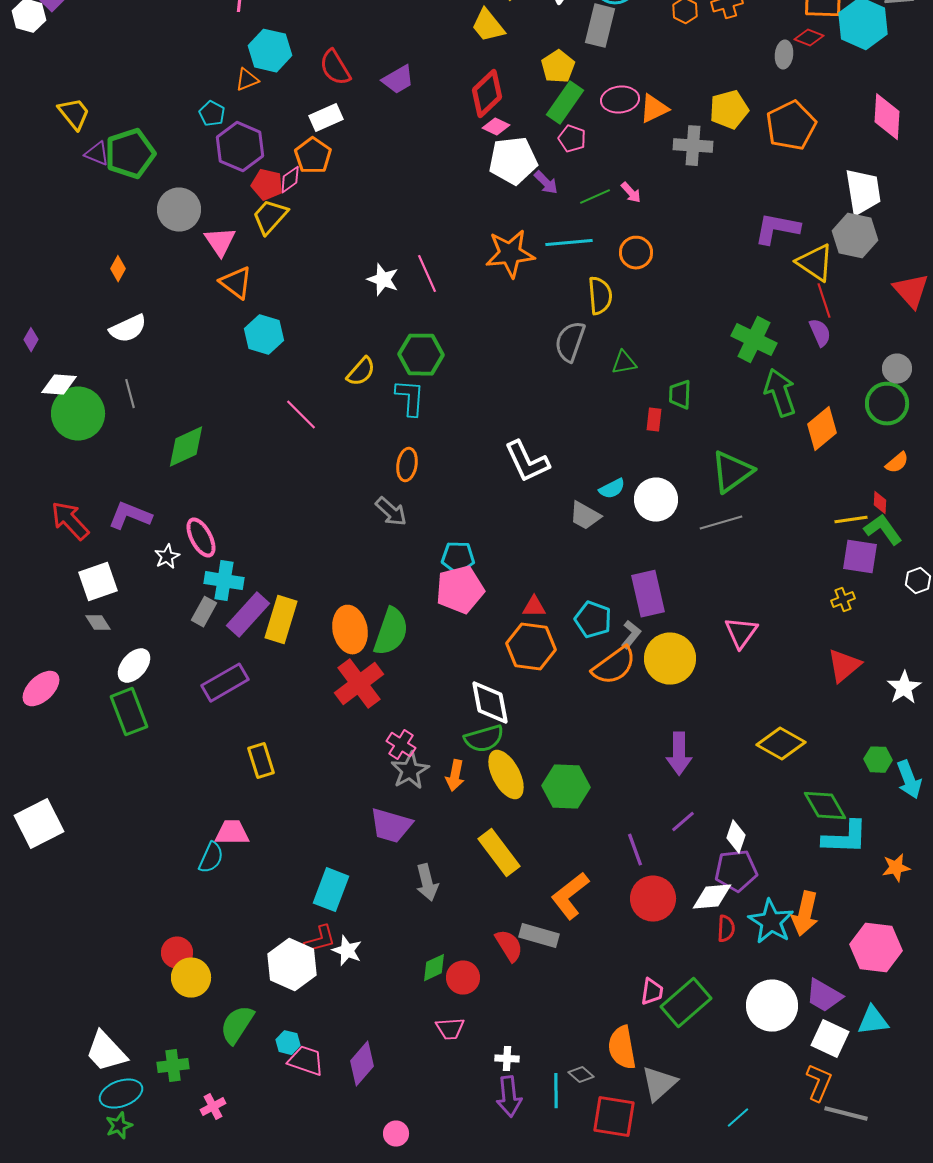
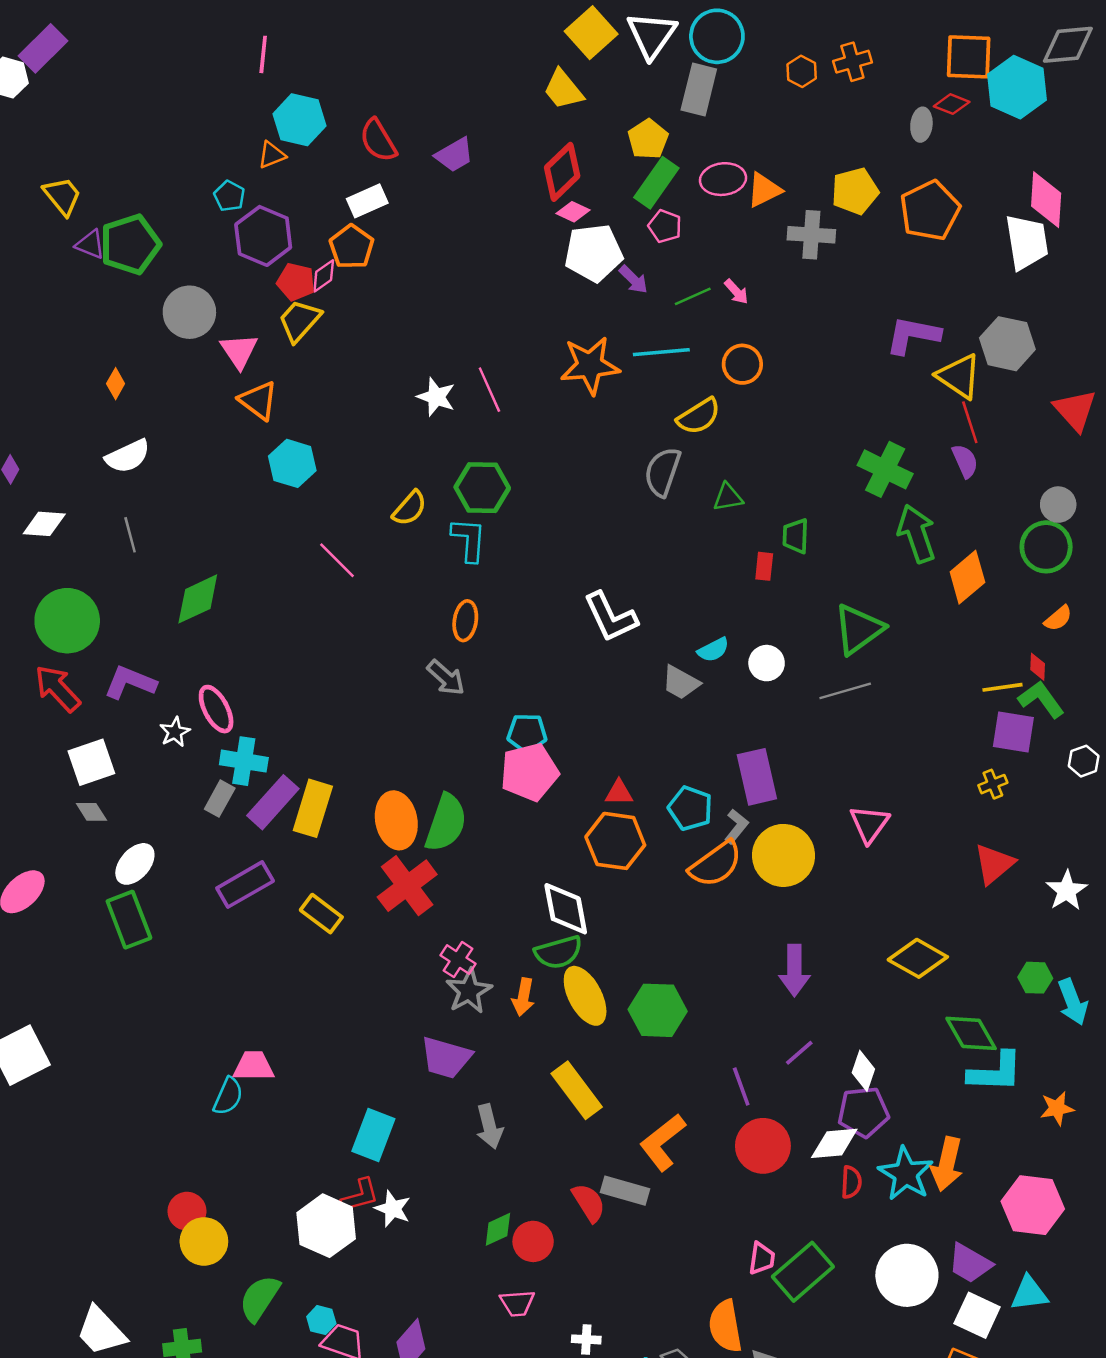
white trapezoid: (863, 192) -> (1027, 242), moved
yellow semicircle: (600, 296) -> (699, 416), turned 63
green circle: (78, 414) -> (67, 621), moved
white circle: (656, 500) -> (767, 663), size x0.7
yellow rectangle: (261, 761) -> (321, 914), moved, turned -36

